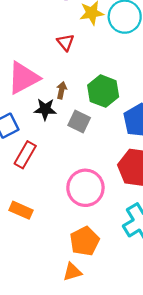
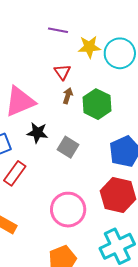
brown arrow: (62, 90) -> (68, 96), moved
green hexagon: (103, 91) -> (97, 104), moved

